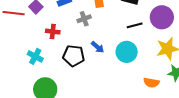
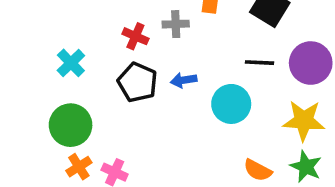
red cross: (53, 32) -> (135, 36), moved
blue arrow: (98, 47) -> (184, 80), turned 112

